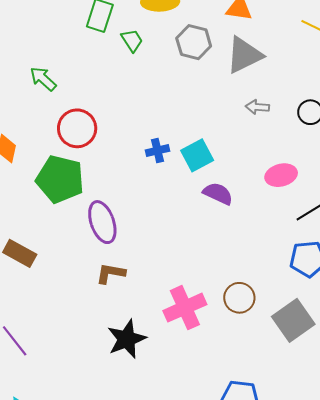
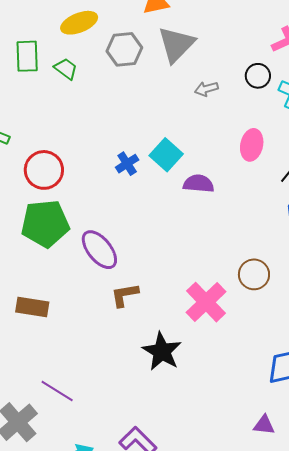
pink ellipse: (281, 175) -> (252, 145), turned -44

